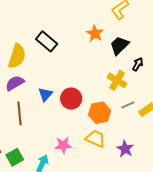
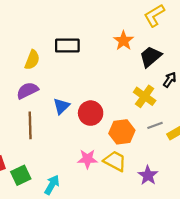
black rectangle: (47, 41) -> (67, 46), turned -45
yellow semicircle: (17, 56) -> (32, 60), size x0.7
pink star: (63, 145) -> (87, 159), moved

